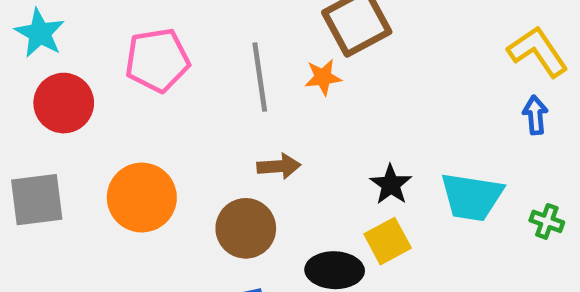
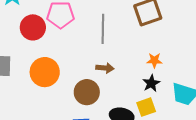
orange star: (323, 77) -> (154, 60), moved
red circle: (64, 103) -> (33, 27), moved

